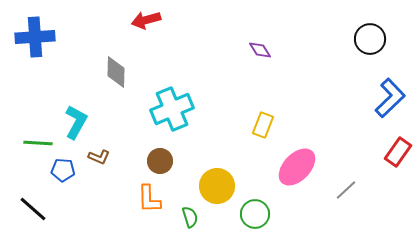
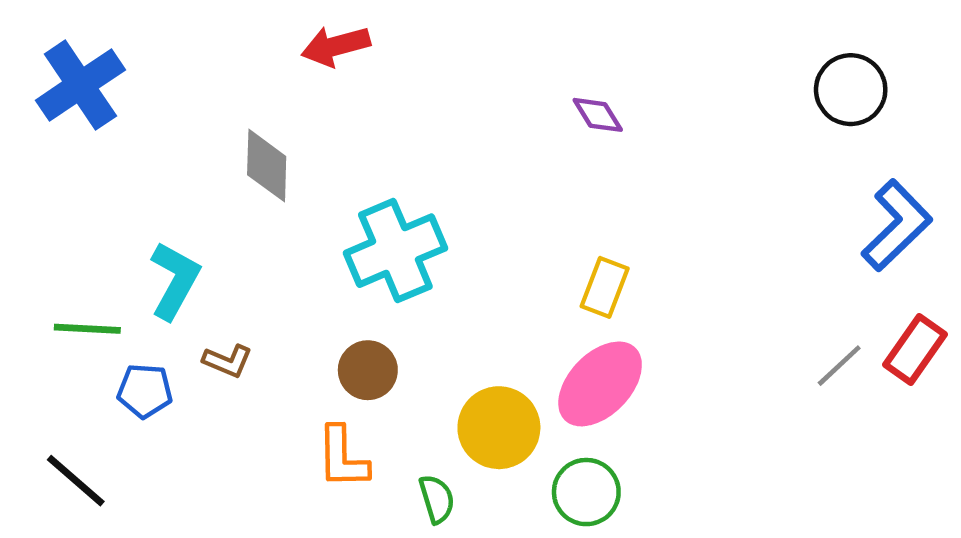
blue cross: (35, 37) -> (80, 85), turned -30
pink ellipse: (297, 167) -> (600, 384), moved
gray line: (346, 190) -> (839, 366), moved

